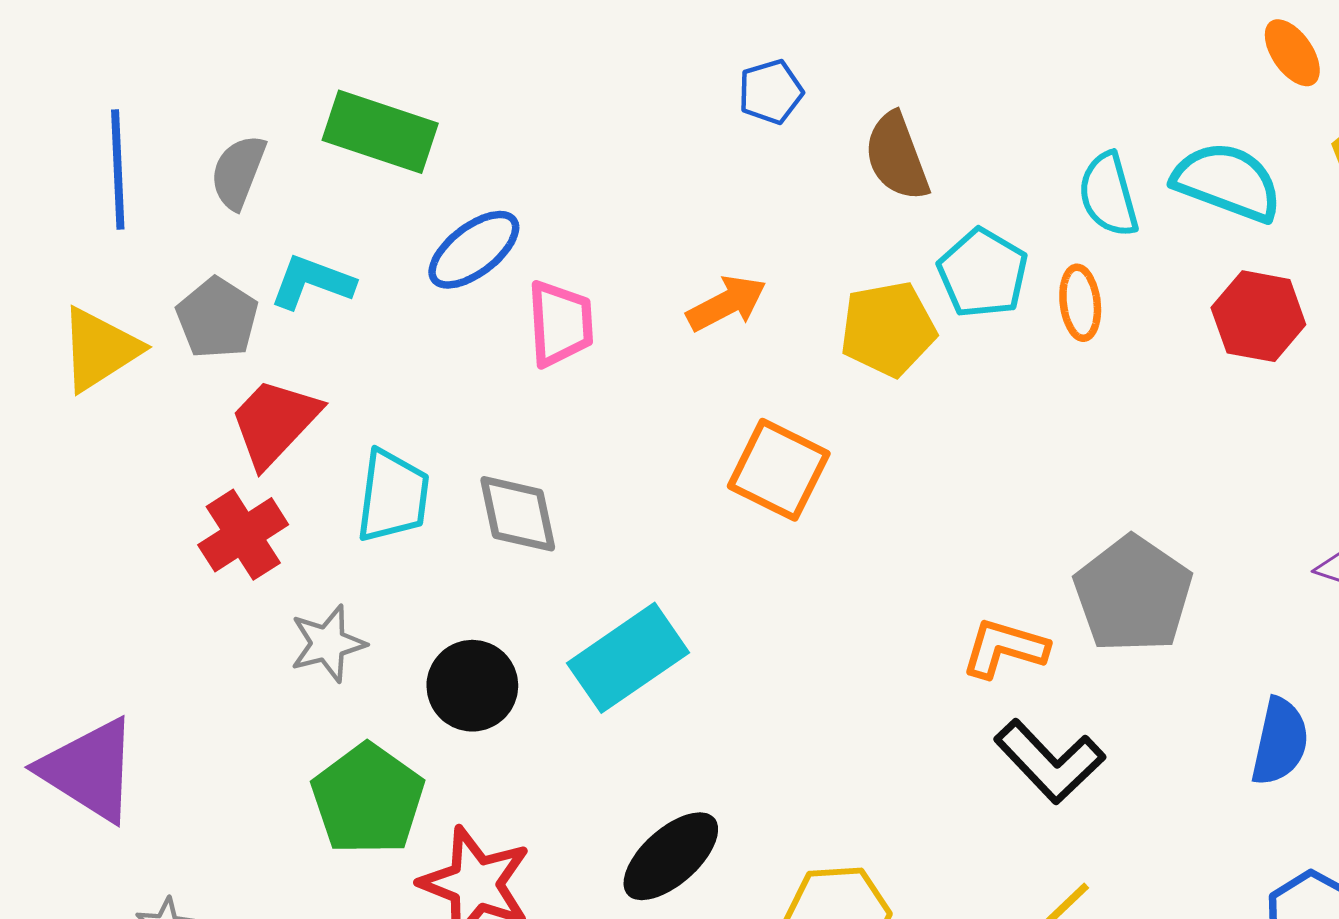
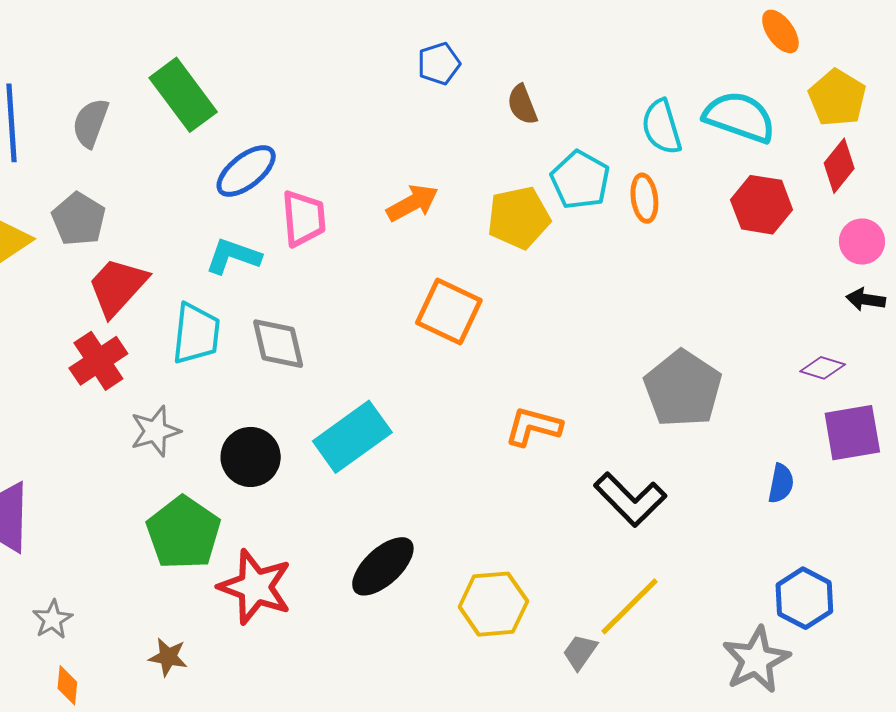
green rectangle: (380, 132) -> (183, 95), turned 36
brown semicircle: (897, 157) -> (522, 105), size x0.7
cyan L-shape: (312, 282) -> (233, 256), moved
orange L-shape: (1005, 648) -> (533, 427), moved
blue semicircle: (1280, 742) -> (781, 483), size x0.7

